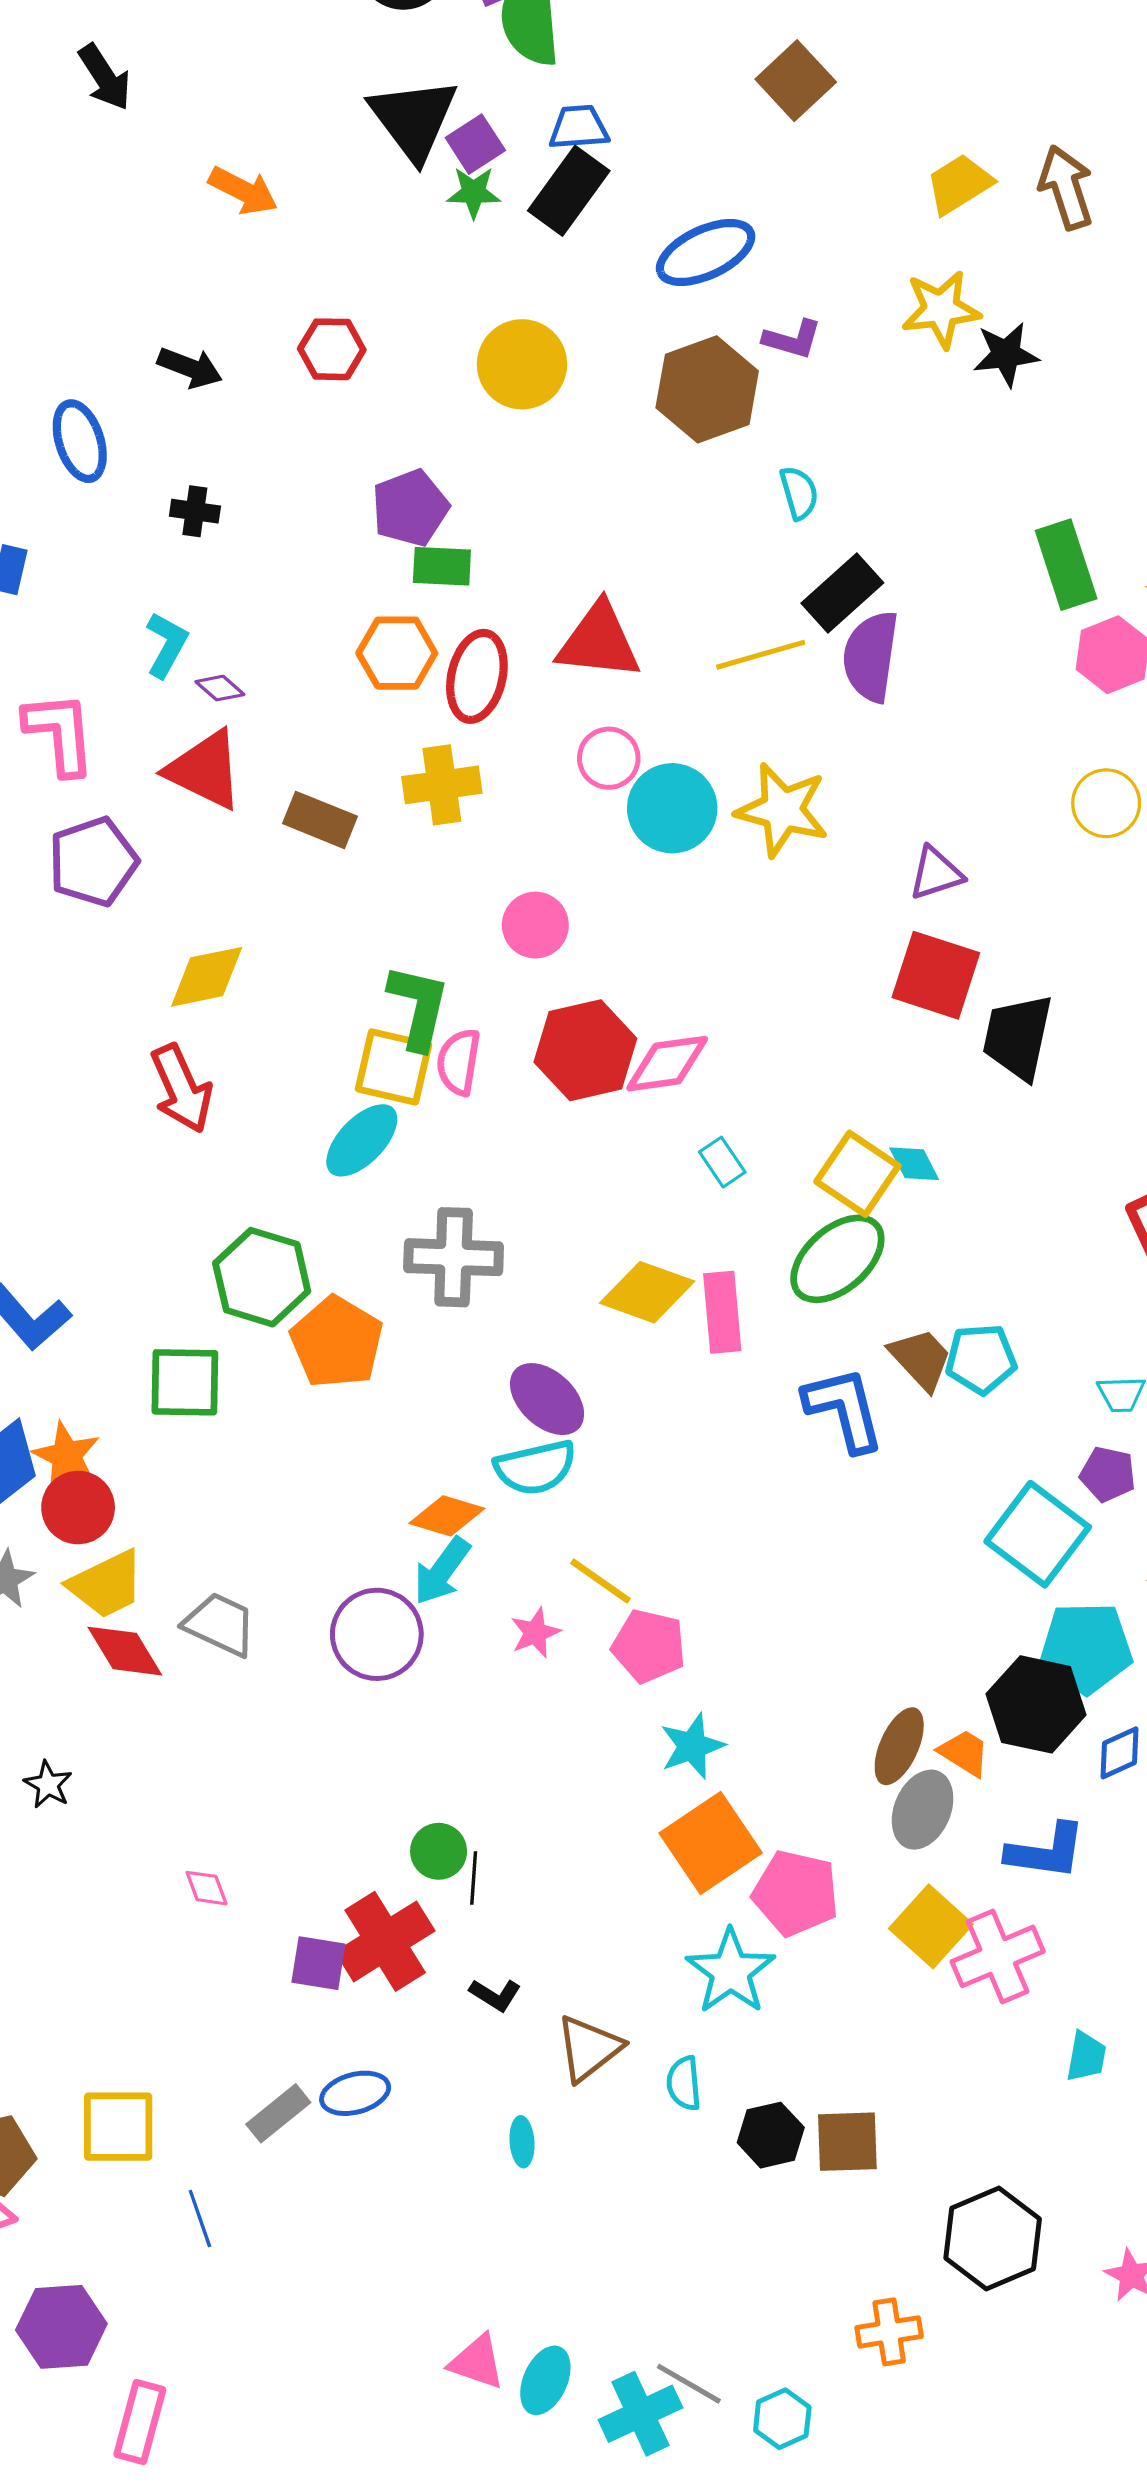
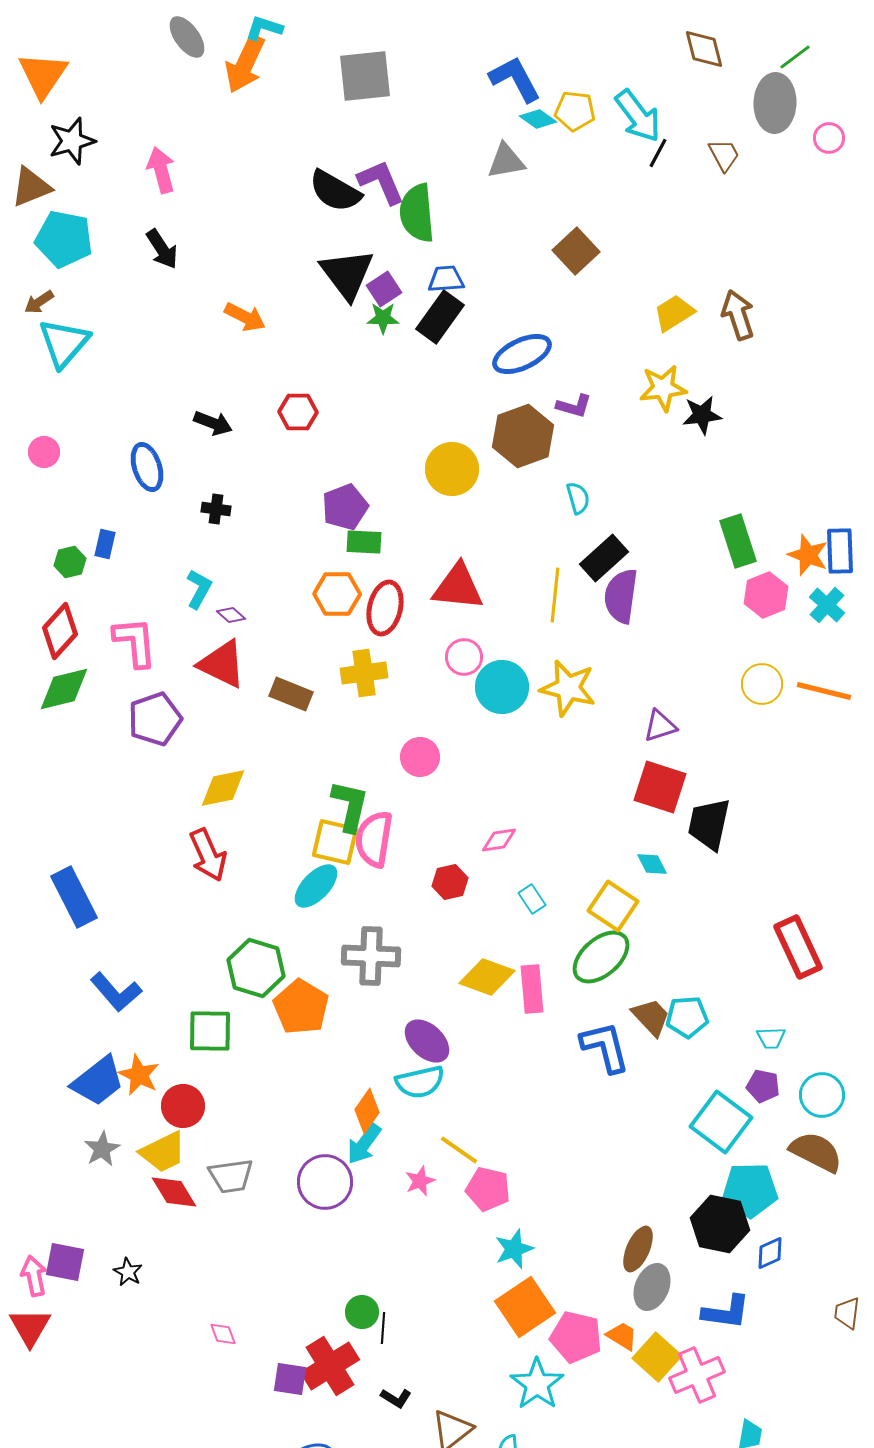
yellow circle: (522, 364) -> (452, 469), moved
yellow line: (761, 655) -> (555, 595), turned -68
red hexagon: (585, 1050) -> (450, 882), moved, size x0.6
pink semicircle: (459, 1062) -> (374, 839), size x1.4
pink diamond: (667, 1064) -> (499, 840), size x0.7
cyan diamond: (914, 1164) -> (652, 864), moved
red circle: (78, 1508) -> (183, 1106), moved
orange diamond: (447, 1516) -> (367, 1111), turned -72
gray trapezoid: (220, 1624) -> (231, 1176), turned 147
orange trapezoid: (964, 1753) -> (622, 1336), moved

